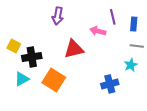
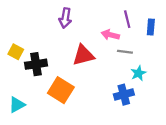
gray line: (137, 46) -> (125, 52), moved
cyan star: (131, 65) -> (138, 73), moved
cyan triangle: (22, 79) -> (17, 105), moved

